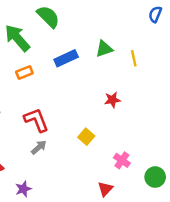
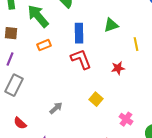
blue rectangle: (66, 58) -> (79, 33), turned -66
yellow line: (134, 58) -> (136, 44), moved
red L-shape: (36, 120) -> (81, 59), moved

